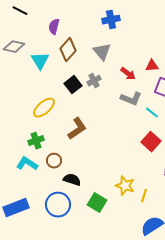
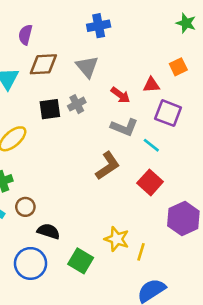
brown diamond: (68, 50) -> (43, 64), turned 45
black square: (73, 85) -> (50, 109), turned 30
brown L-shape: (77, 129) -> (108, 166), moved

